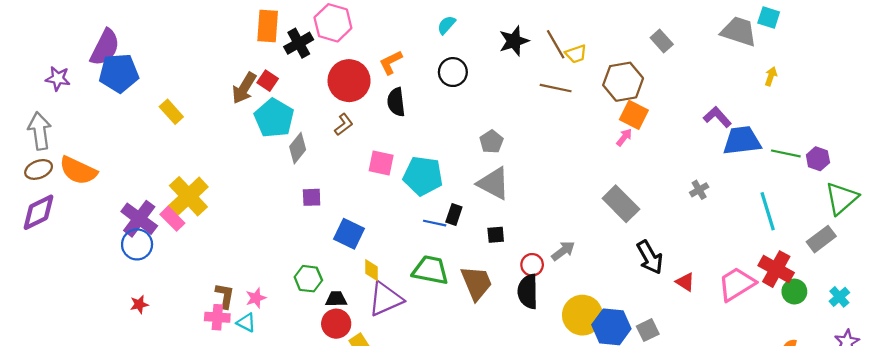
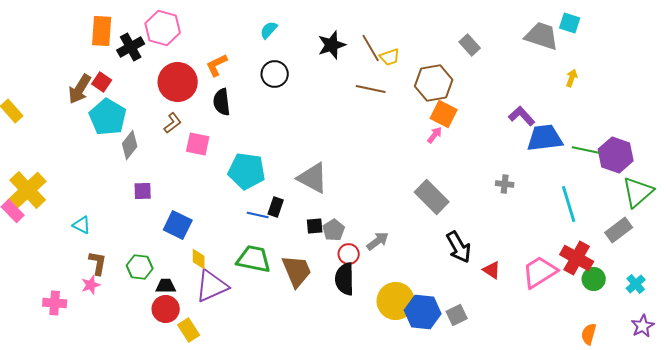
gray pentagon: (491, 142) -> (334, 230), moved
purple hexagon: (818, 159) -> (616, 155), size x1.6
pink square: (381, 163) -> (198, 144), moved
gray cross: (699, 190) -> (505, 184), turned 36
brown L-shape: (225, 296) -> (98, 263), moved
cyan triangle: (246, 323) -> (82, 225), moved

